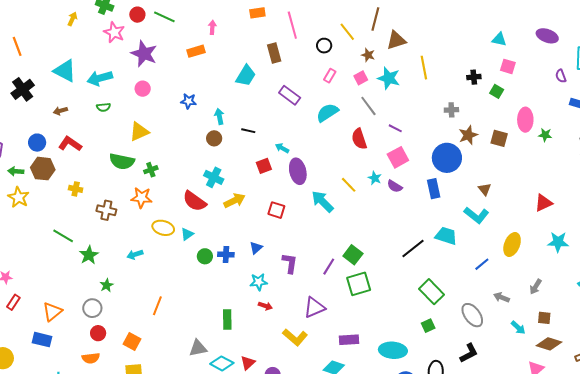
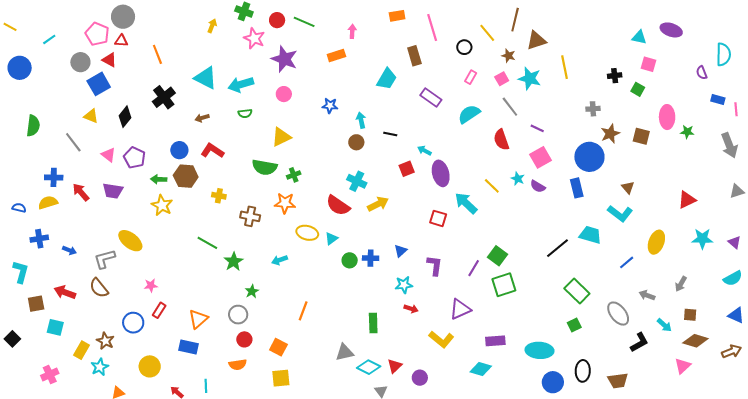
purple ellipse: (547, 36) -> (671, 30), moved
red square: (276, 210) -> (438, 218), moved
black L-shape: (469, 353) -> (639, 342), moved

